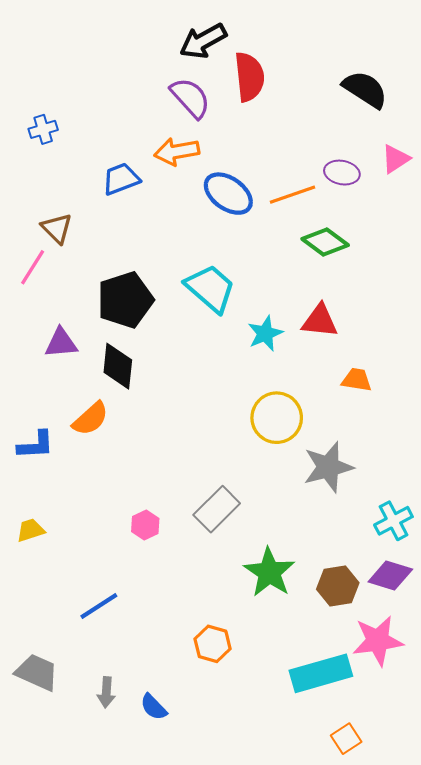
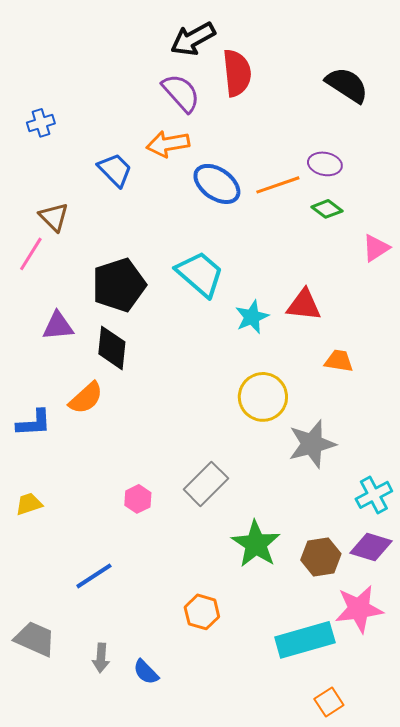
pink triangle: (396, 159) -> (376, 248), moved
blue trapezoid: (121, 179) -> (115, 170), turned 66
green diamond: (325, 242) -> (327, 209), moved, size x0.7

